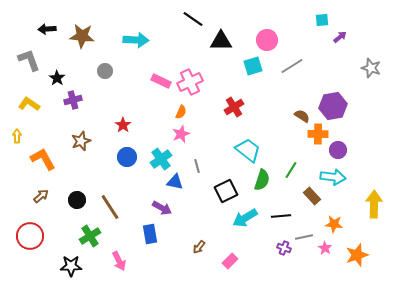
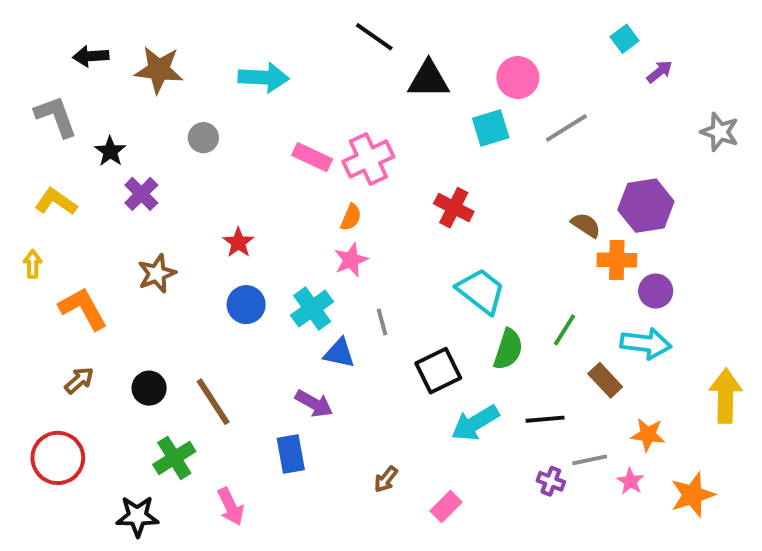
cyan square: (322, 20) -> (625, 39), turned -32
purple cross: (73, 100) -> (141, 194), turned -30
red cross: (234, 107) -> (454, 208), turned -30

